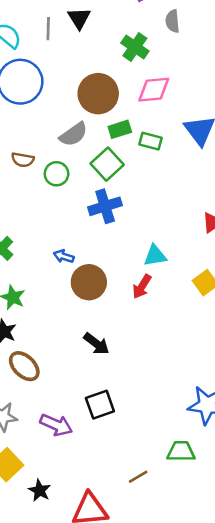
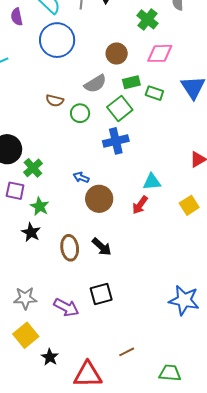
brown circle: (98, 94) -> (117, 54), size x0.7
brown ellipse: (24, 366) -> (70, 248), moved, turned 35
green trapezoid: (181, 451) -> (170, 373), moved

